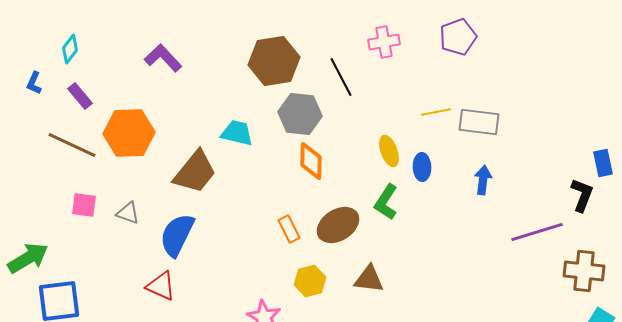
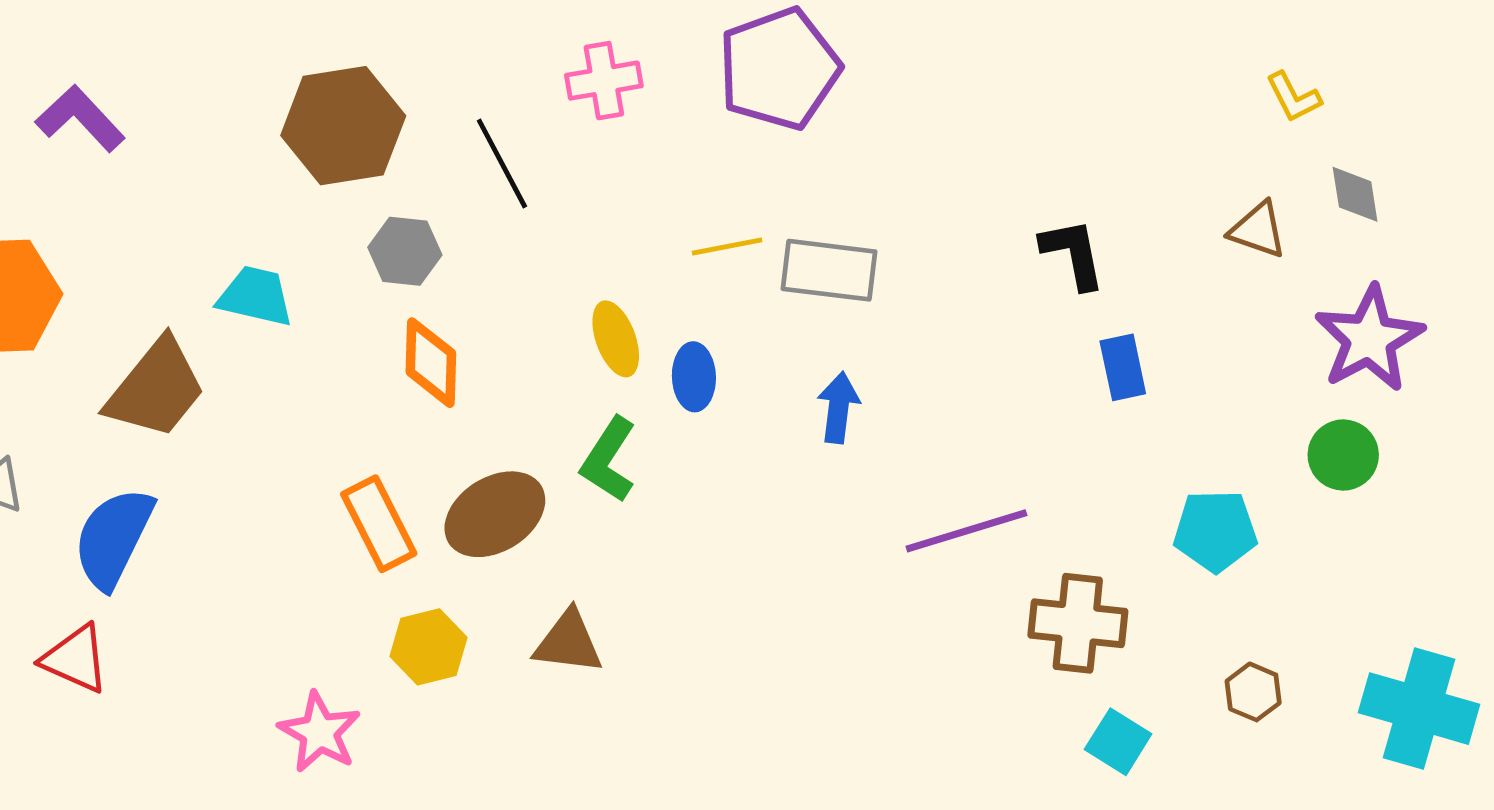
purple pentagon: (458, 37) -> (779, 69), size x1.4
gray hexagon: (300, 114) -> (405, 251), size x0.7
black L-shape: (582, 195) -> (1073, 254), moved, turned -32
orange rectangle: (289, 229) -> (379, 524), size x1.4

